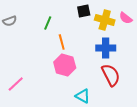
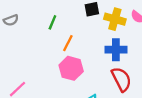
orange line: (62, 42) -> (68, 43), turned 42

